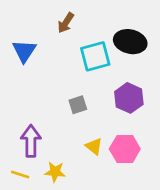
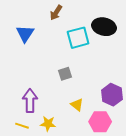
purple hexagon: (129, 98) -> (112, 95), moved
pink hexagon: (125, 149) -> (100, 122), moved

